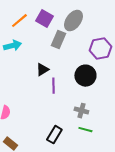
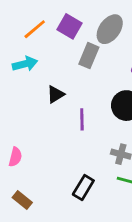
black triangle: (42, 70) -> (56, 94), moved

